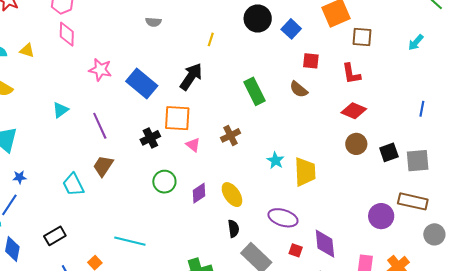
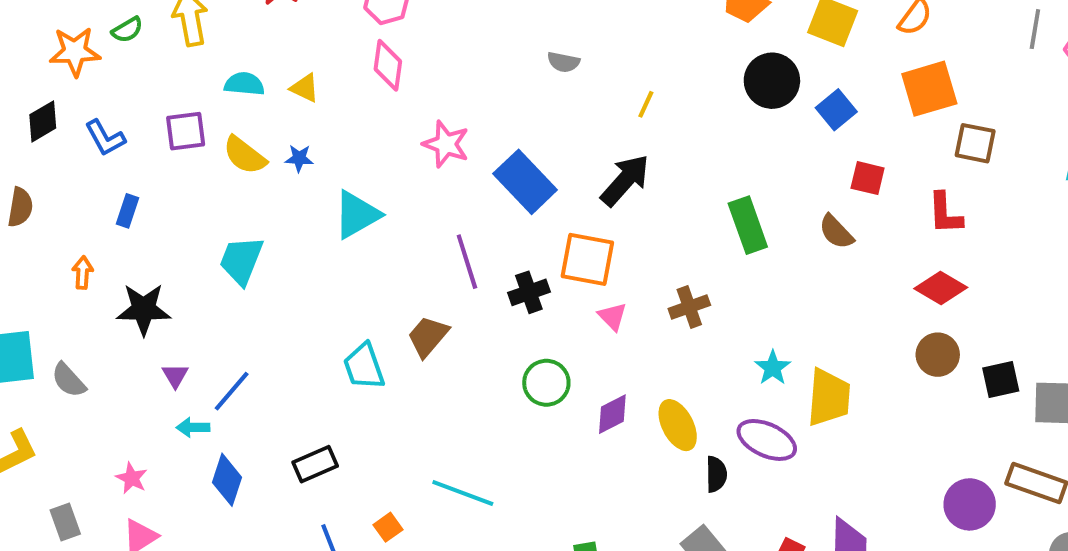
yellow line: (211, 39) -> (646, 104), moved
cyan triangle: (60, 110) -> (357, 215), size x1.5
purple line: (100, 126) -> (467, 262), moved
blue star: (20, 177) -> (299, 158), moved
purple ellipse: (283, 218) -> (767, 440), moved
black semicircle: (233, 229) -> (716, 474), moved

